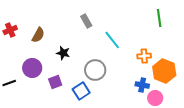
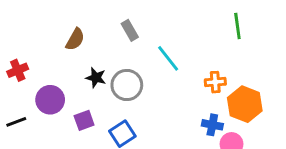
red cross: (10, 30) -> (18, 70), moved
brown semicircle: (38, 35) -> (75, 39), moved
gray circle: (95, 70) -> (127, 85), moved

